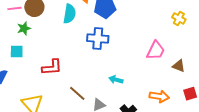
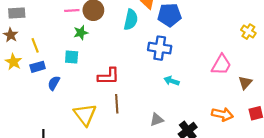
brown triangle: (179, 66) -> (245, 83), turned 48
cyan arrow: (116, 80) -> (172, 81), moved
brown line: (77, 93) -> (117, 104), moved, turned 42

